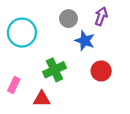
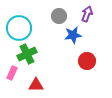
blue star: (85, 41) -> (73, 35), turned -30
green cross: (55, 70) -> (27, 54), moved

